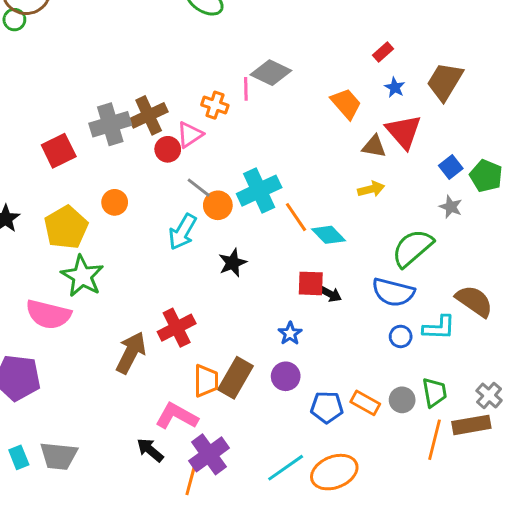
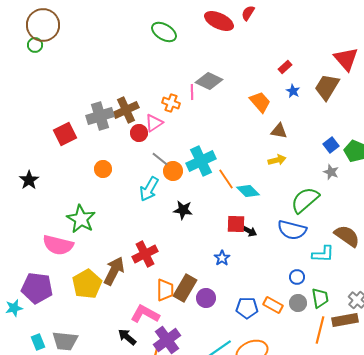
red triangle: (404, 132) -> (346, 59), moved
yellow pentagon: (66, 227) -> (87, 284), moved
black star: (233, 263) -> (183, 210), turned 30
blue circle: (401, 336) -> (297, 277), moved
purple circle: (286, 376) -> (206, 298), moved

